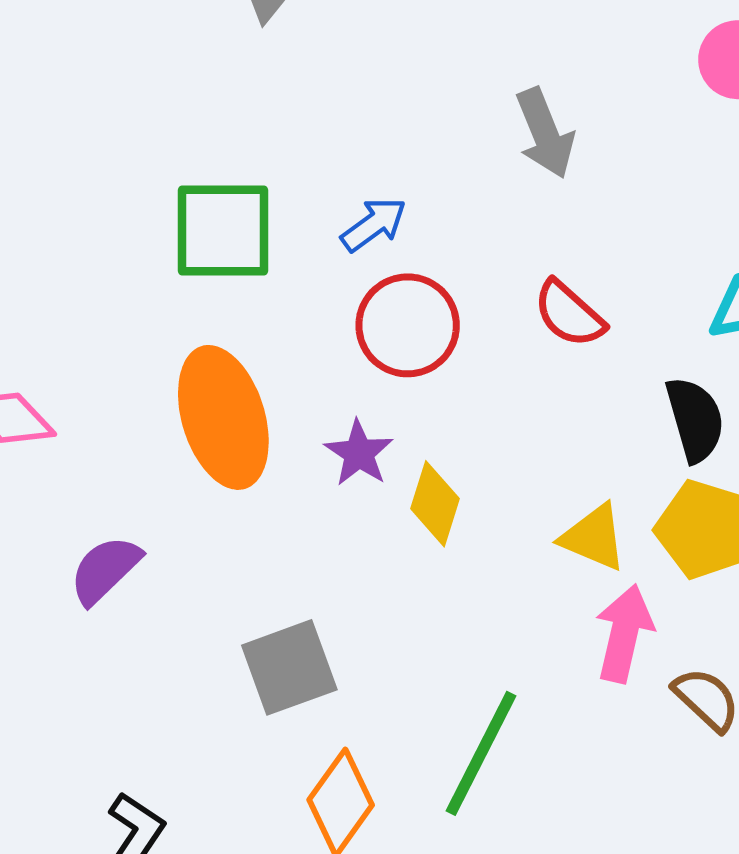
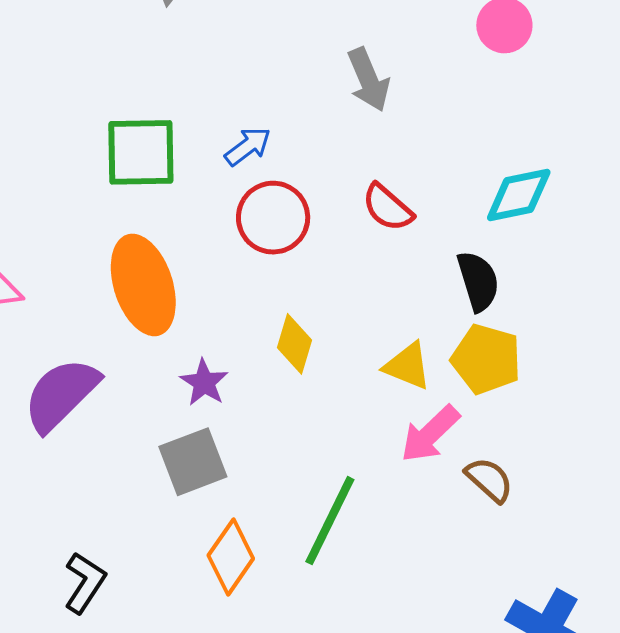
purple star: (359, 453) -> (204, 383), moved
purple semicircle: (105, 570) -> (61, 394), size x1.5
pink arrow: (624, 633) -> (430, 434), turned -146

